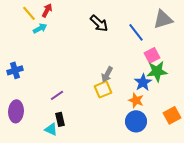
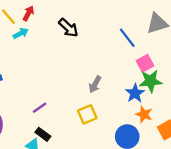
black arrow: (99, 23) -> (68, 28), moved
yellow square: (103, 89) -> (87, 114), moved
orange star: (136, 100) -> (144, 114), moved
black rectangle: (60, 119) -> (43, 134), turned -40

